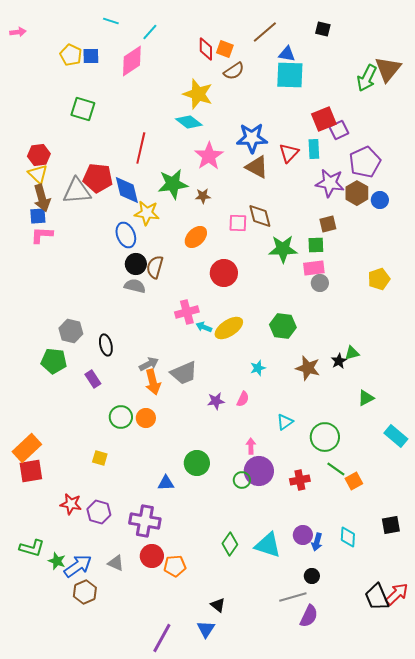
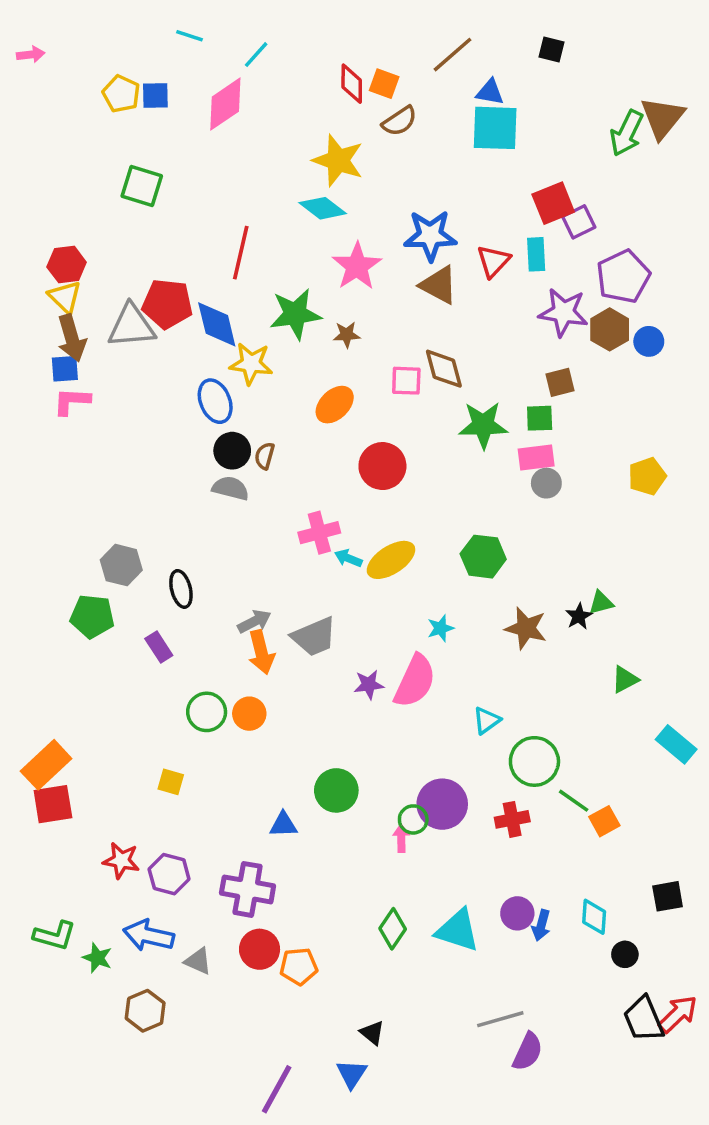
brown semicircle: (155, 267) -> (265, 456), size x0.7
pink semicircle: (243, 399) -> (415, 681), size x2.0
green circle: (325, 437) -> (534, 761), moved
pink arrow: (251, 446) -> (401, 838), moved
blue arrow: (78, 566) -> (149, 936), moved, turned -132
black circle: (312, 576) -> (625, 954), moved

